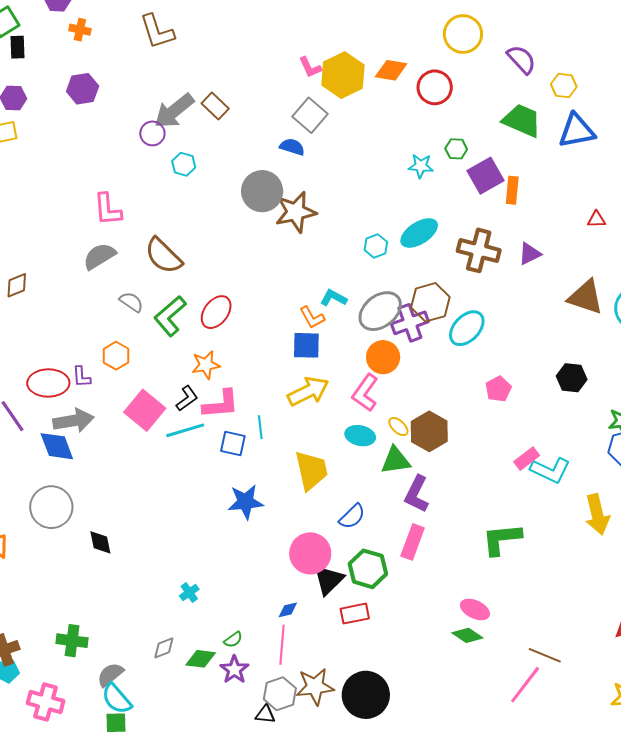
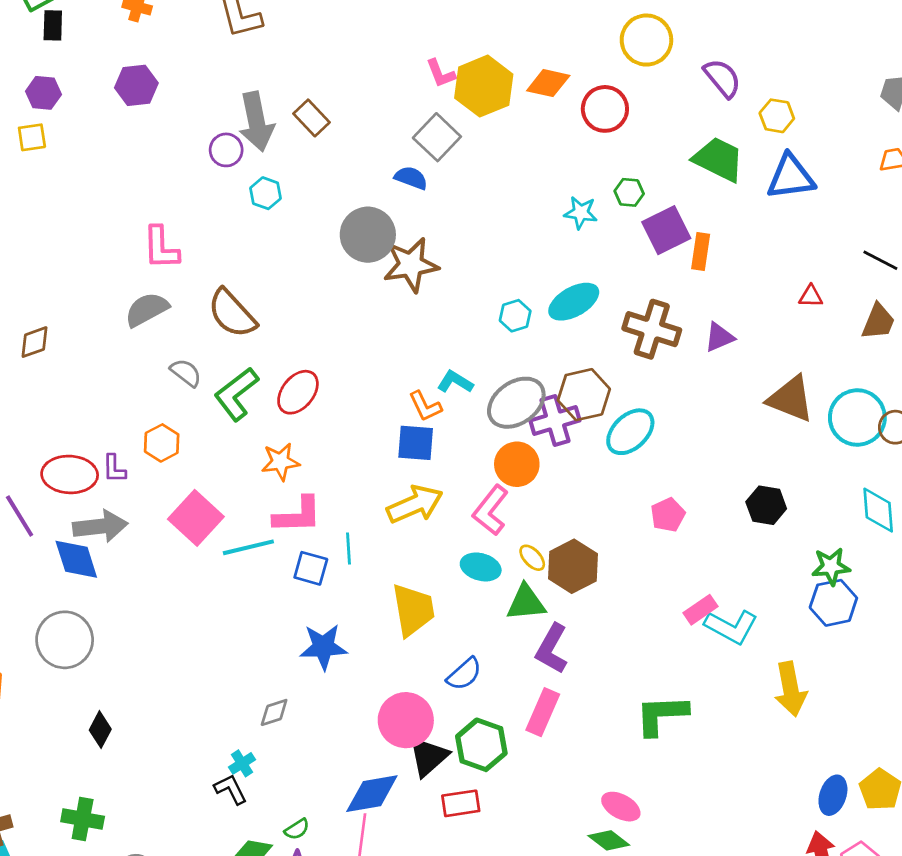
gray arrow: (174, 111) -> (256, 122), turned -66
black L-shape: (187, 398) -> (231, 789), moved, turned -84
black diamond: (100, 542) -> (100, 730), moved, turned 36
blue diamond: (288, 610) -> (372, 794), size x2.0
gray diamond: (164, 648) -> (274, 712), moved

